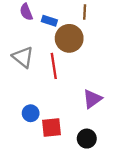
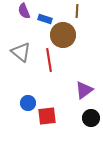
black circle: (87, 139) -> (91, 118), moved

